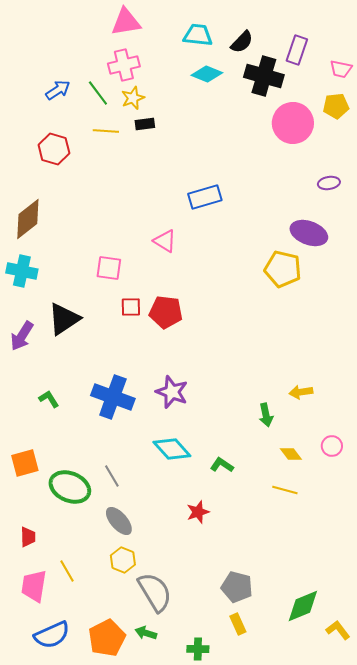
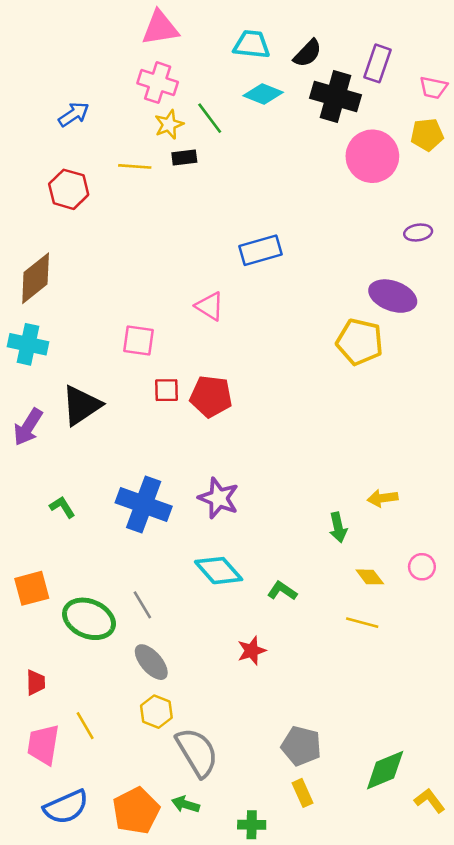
pink cross: (124, 65) -> (158, 83), turned 32
green line: (98, 93) -> (210, 118), moved

